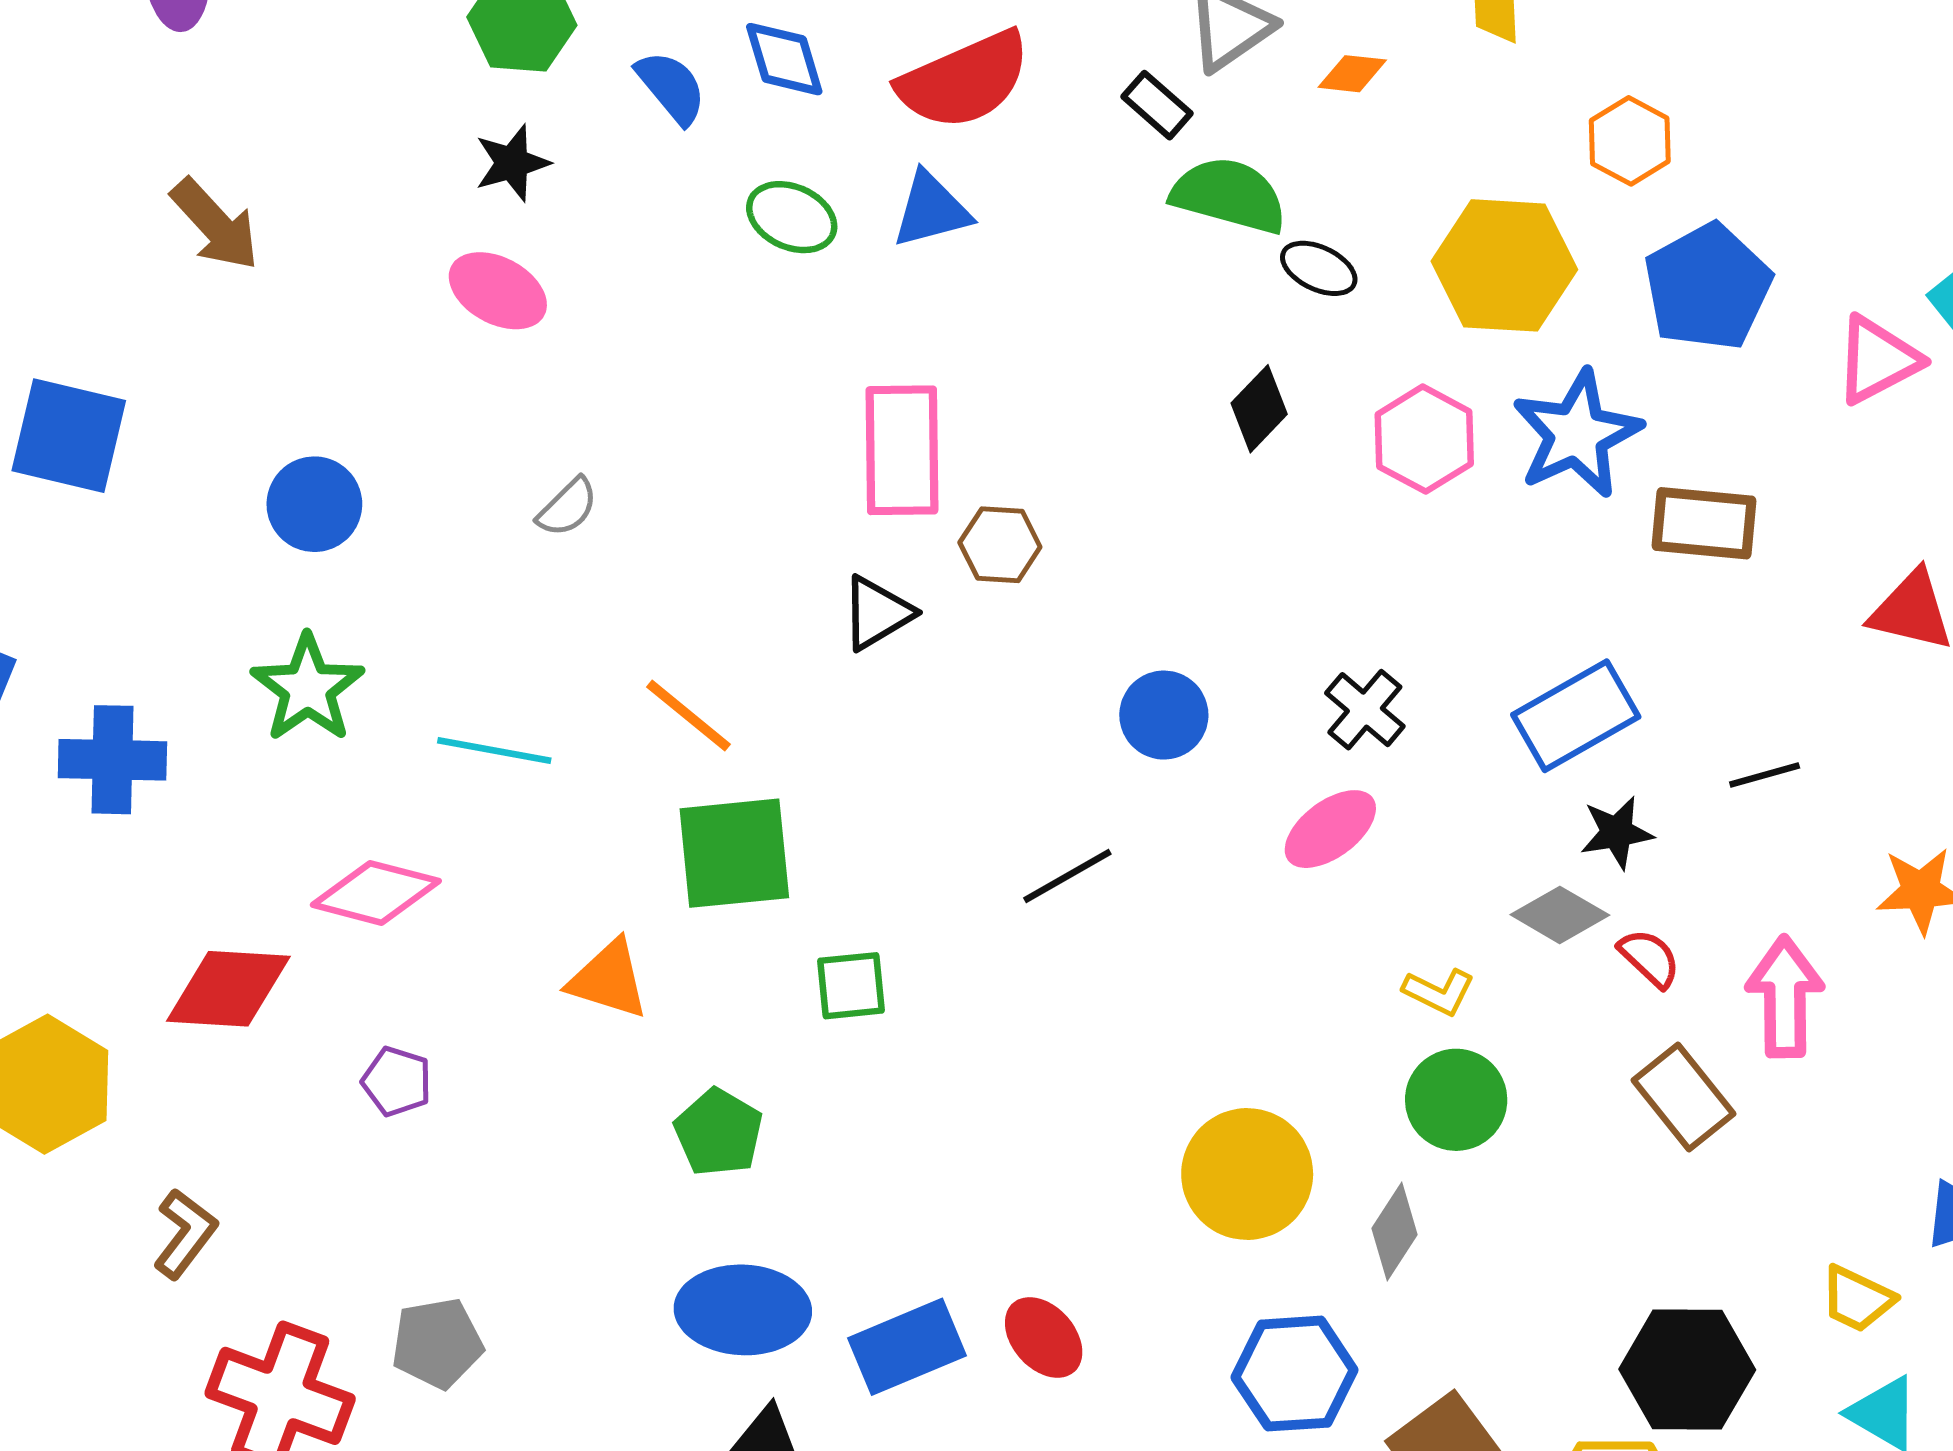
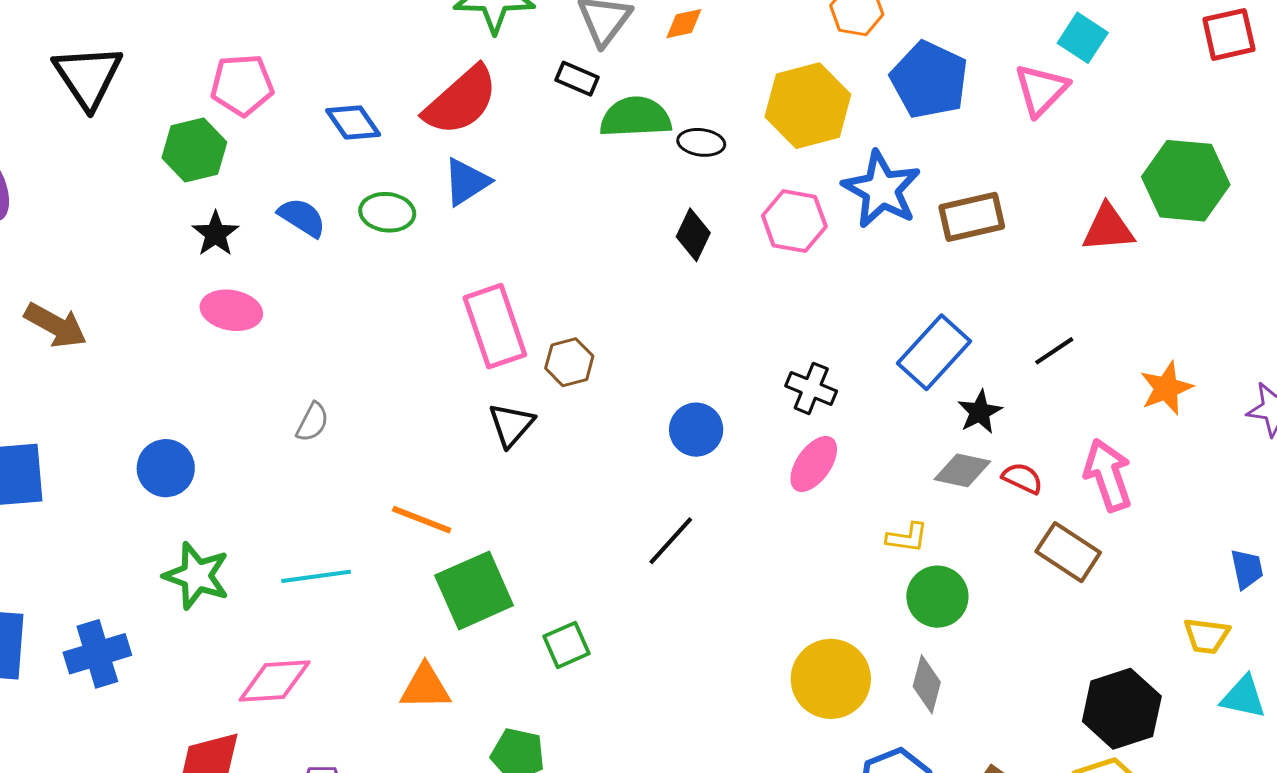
blue semicircle: (671, 87) -> (302, 217), moved

